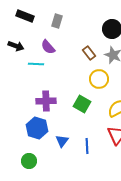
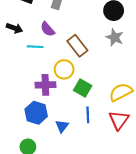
brown rectangle: (89, 53) -> (77, 46), moved, size x1.5
yellow circle: (99, 79) -> (64, 69), moved
blue line: (87, 146) -> (88, 115), moved

